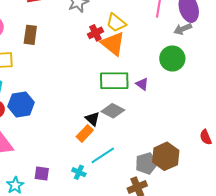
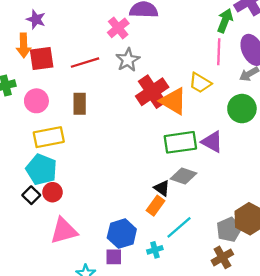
yellow trapezoid: (116, 23) -> (200, 83), moved
red cross: (95, 33) -> (152, 92), size x1.8
purple triangle: (142, 84) -> (212, 142), size x1.5
blue hexagon: (21, 104) -> (122, 234), moved
cyan cross: (79, 172) -> (155, 250), turned -32

